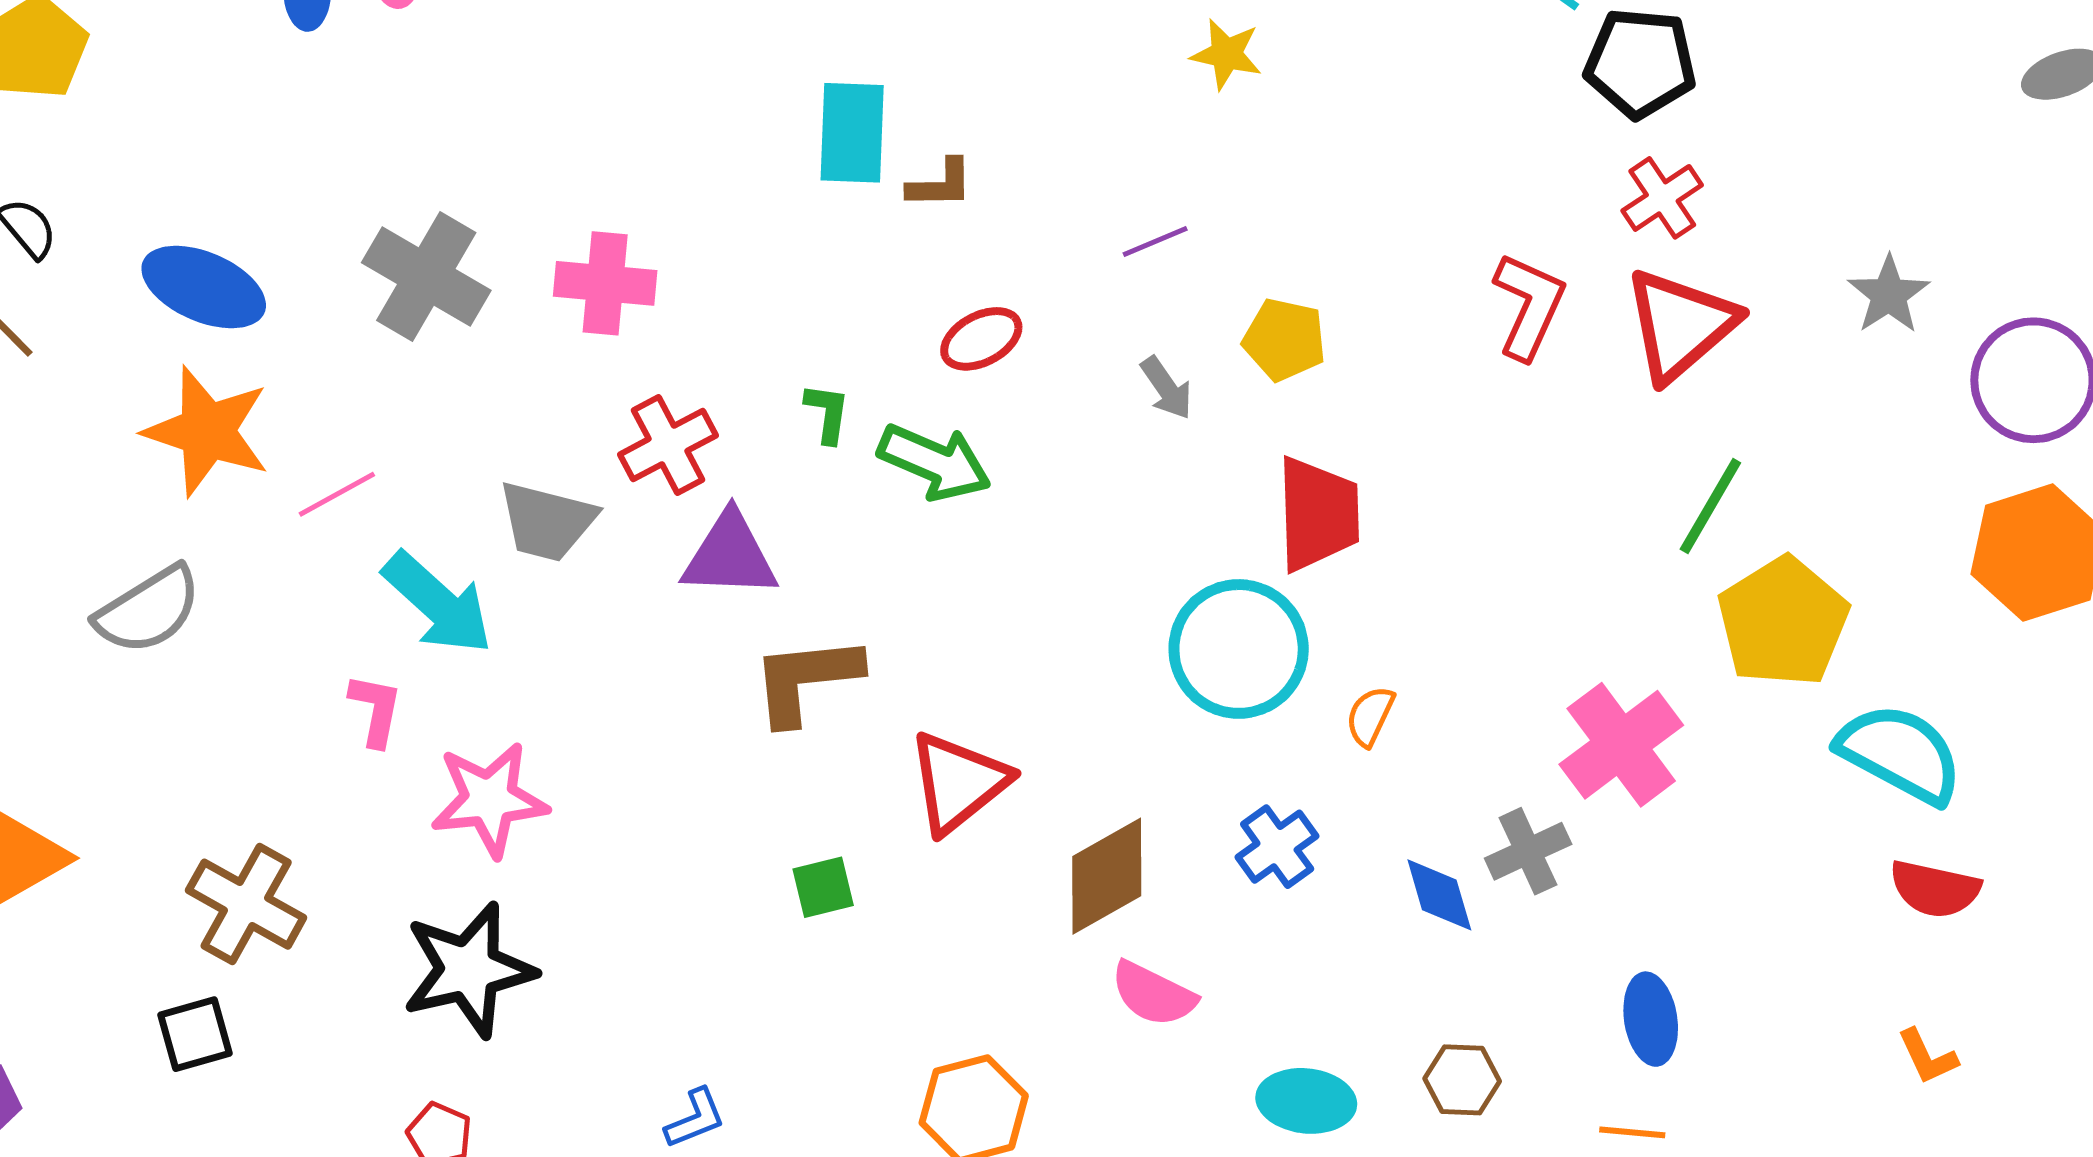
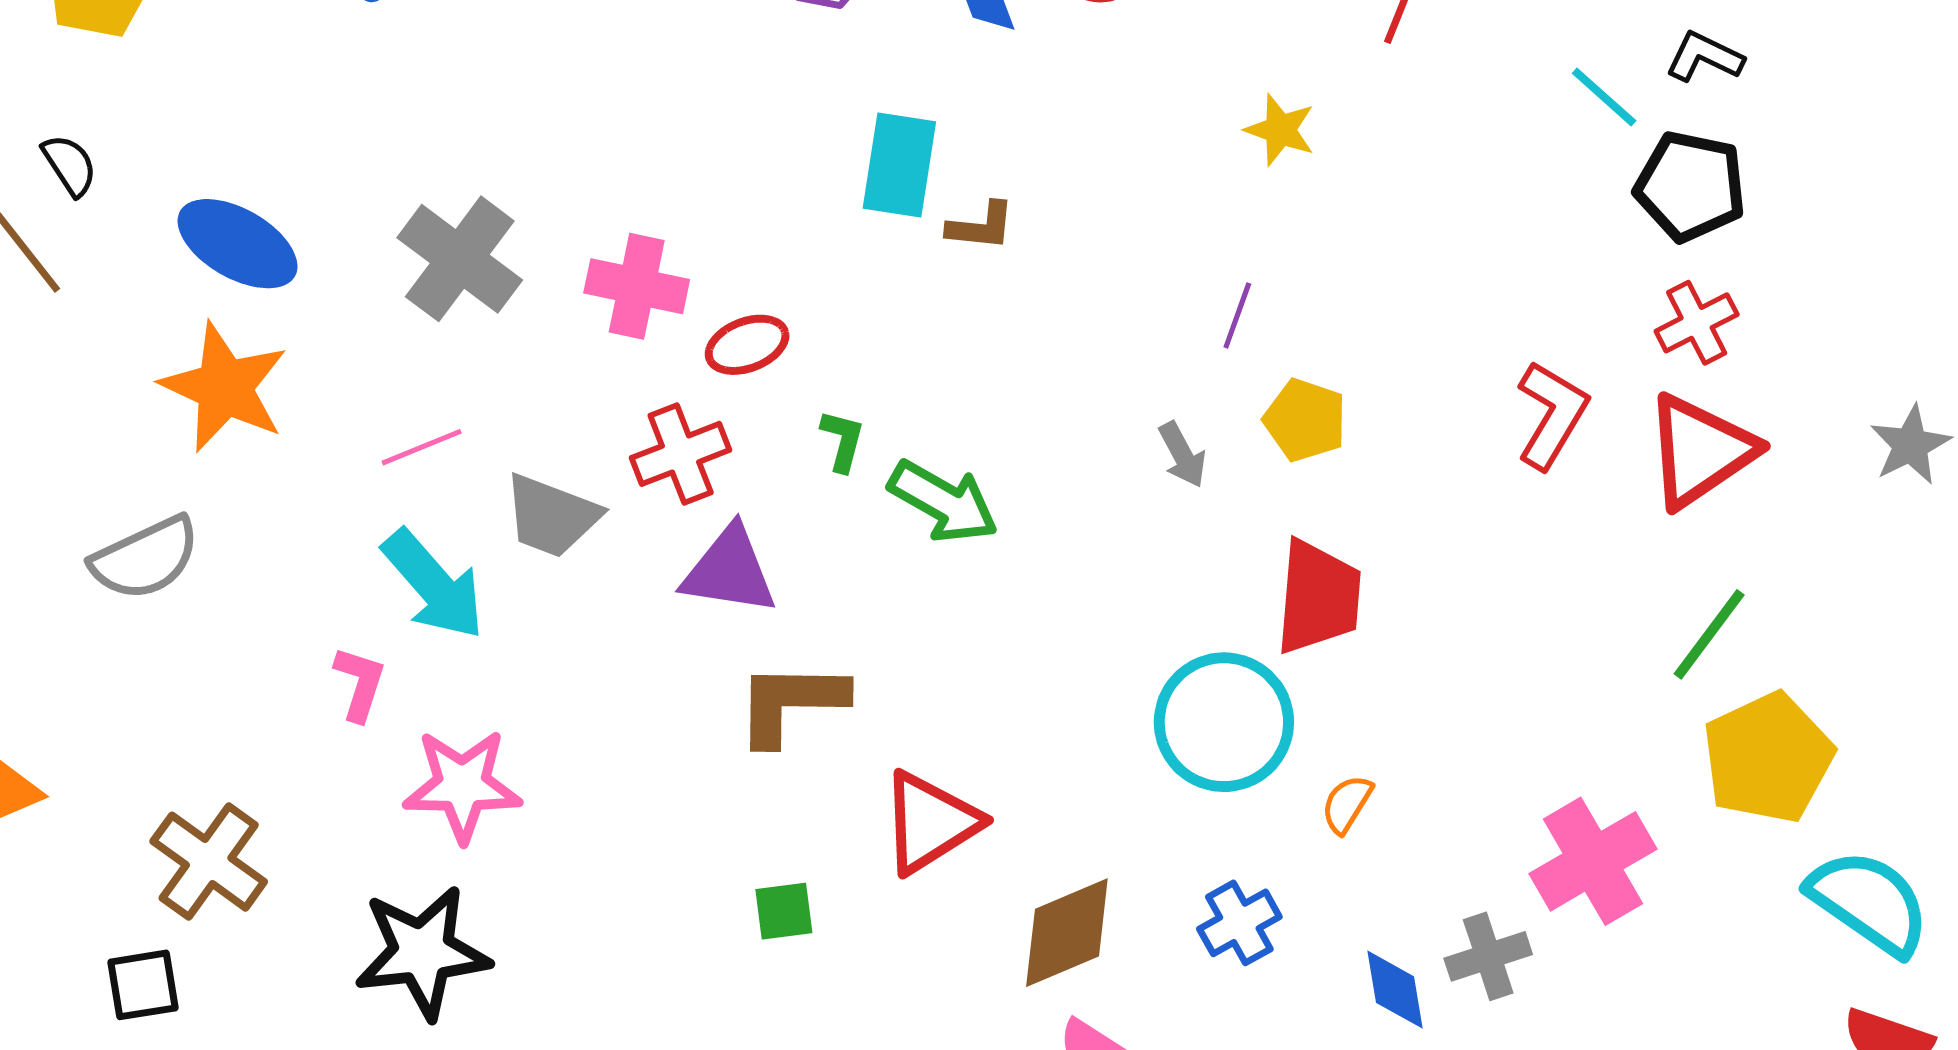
purple line: (1155, 241) -> (1237, 315), moved, turned -54
red ellipse: (981, 339) -> (747, 345), moved
pink line: (337, 494) -> (422, 447), moved

